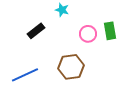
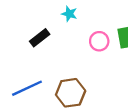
brown hexagon: (71, 67) -> (71, 93), moved

